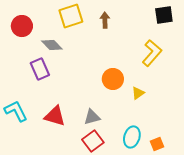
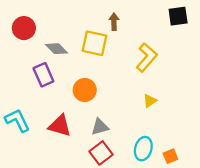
yellow square: (71, 16) -> (94, 43), moved, turned 30
yellow L-shape: (152, 53) -> (147, 57), moved
orange circle: (113, 79) -> (85, 90), moved

